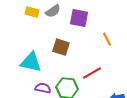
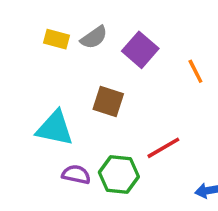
purple square: (79, 18) -> (140, 50), turned 30
orange line: (107, 39) -> (195, 71), moved

